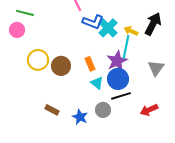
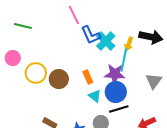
blue L-shape: (93, 22) -> (91, 35), turned 45
black arrow: (153, 24) -> (151, 37), turned 75
pink circle: (17, 30) -> (13, 58), moved
yellow arrow: (131, 31) -> (129, 44), turned -96
purple star: (117, 61) -> (115, 74), turned 30

